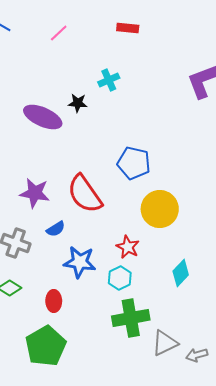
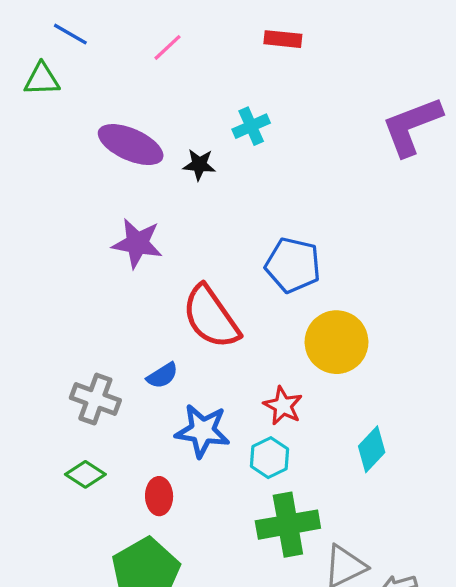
purple ellipse: (43, 117) -> (131, 145), moved
purple star: (35, 193) -> (137, 243), moved

